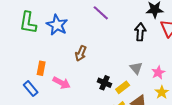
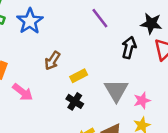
purple line: (101, 13) -> (100, 18), moved
gray triangle: (136, 68) -> (116, 90), size x1.5
yellow rectangle: (123, 87) -> (79, 76), moved

